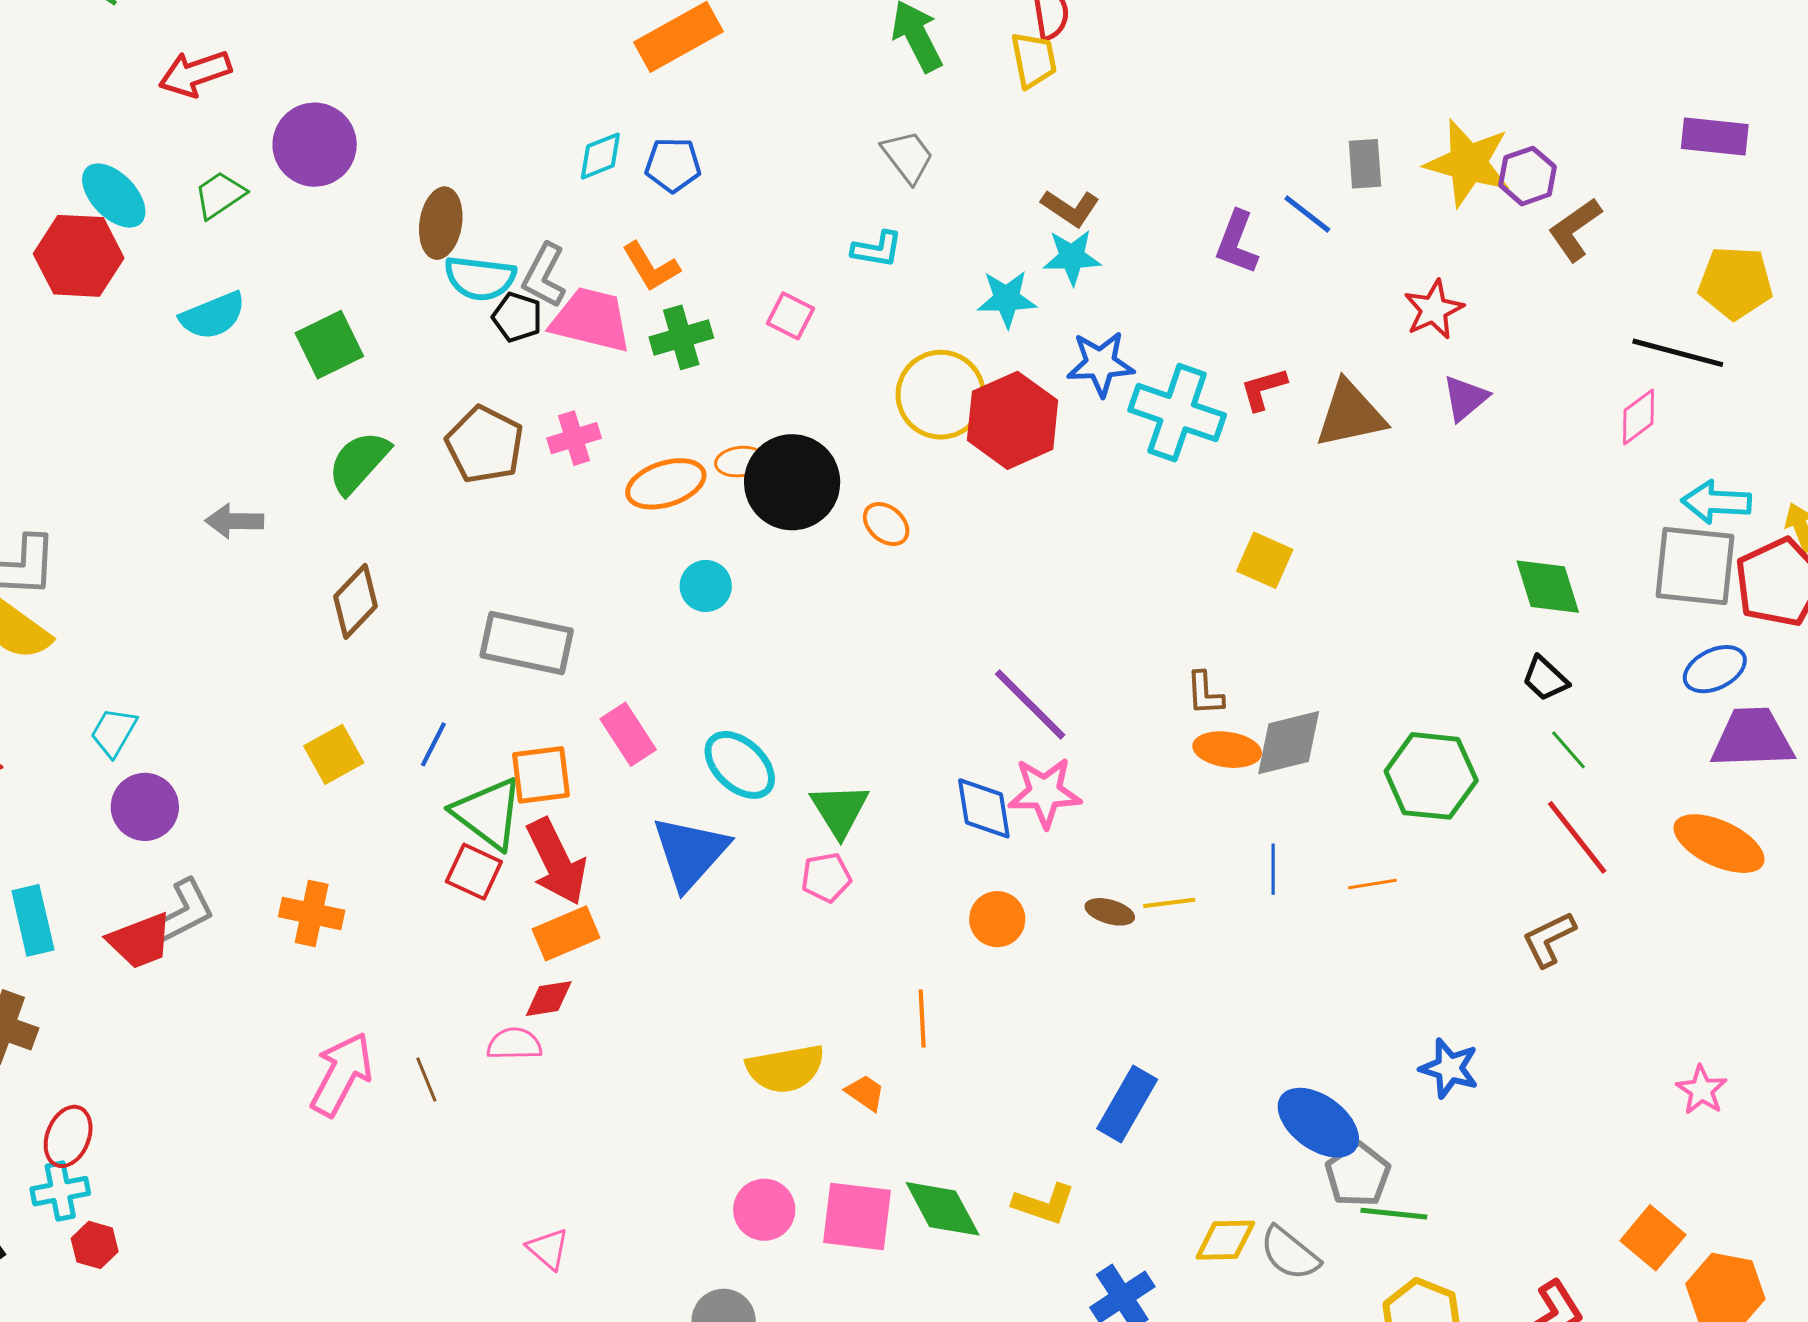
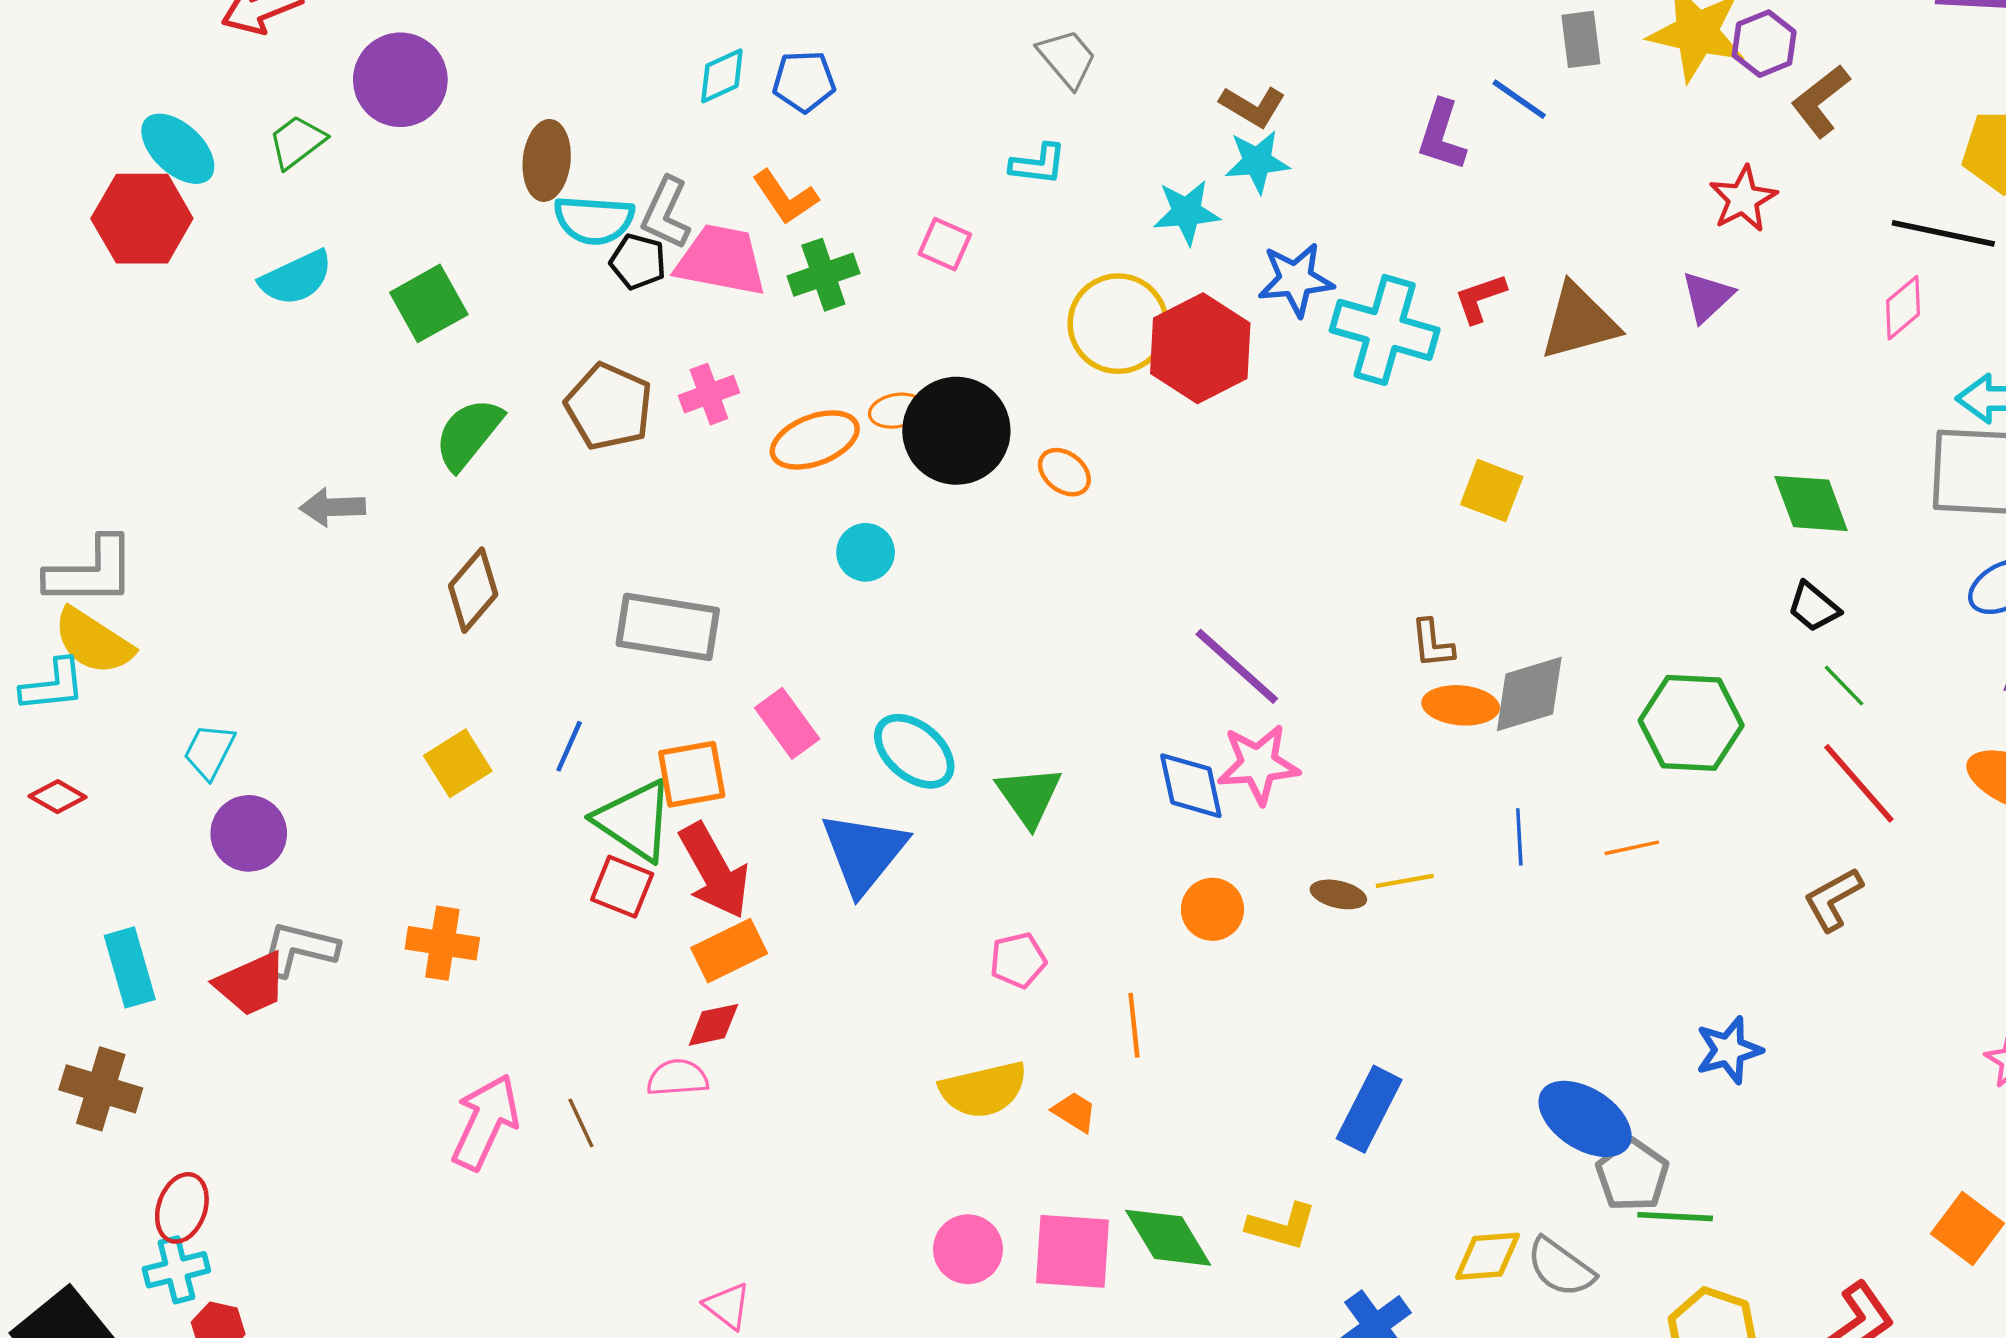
red star: (1434, 309) -> (1743, 199), moved
pink pentagon: (826, 877) -> (1018, 960), moved
gray L-shape: (184, 912) -> (298, 949), turned -136
blue star: (1449, 1068) -> (1729, 1050), turned -30

